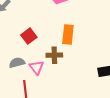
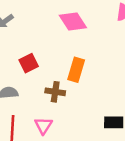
pink triangle: (37, 67) -> (43, 126), moved

